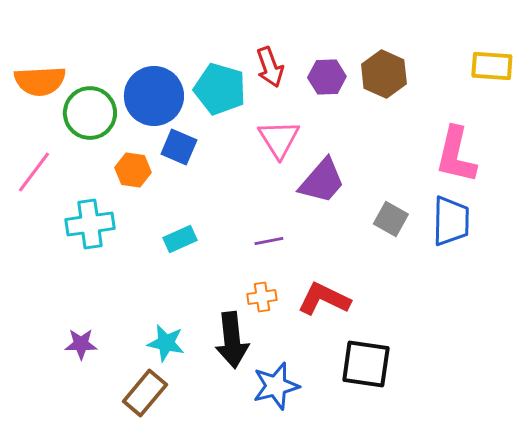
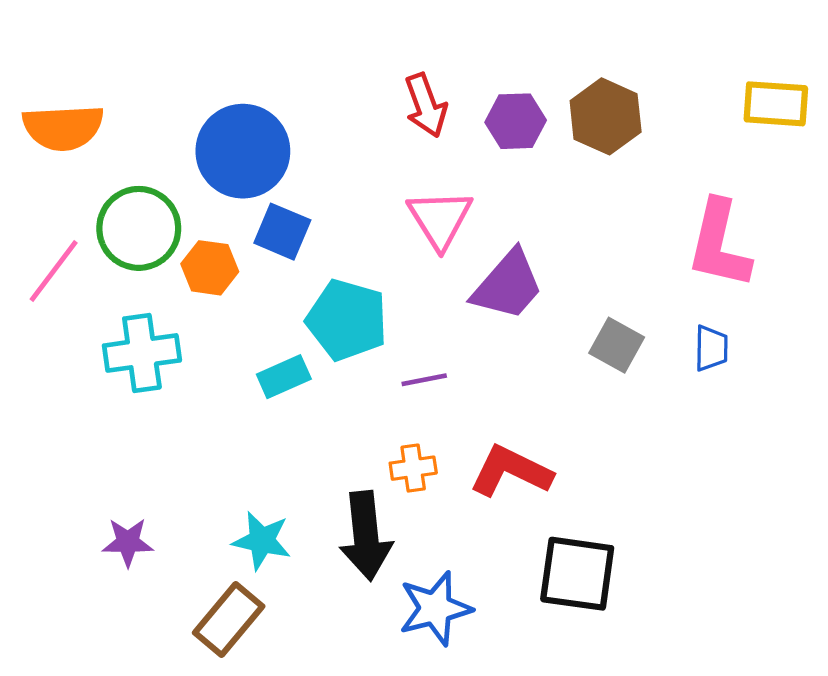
cyan pentagon: (220, 89) -> (347, 320), moved
green circle: (90, 113) -> (139, 228), moved
blue trapezoid: (451, 221) -> (711, 348), size x0.6

